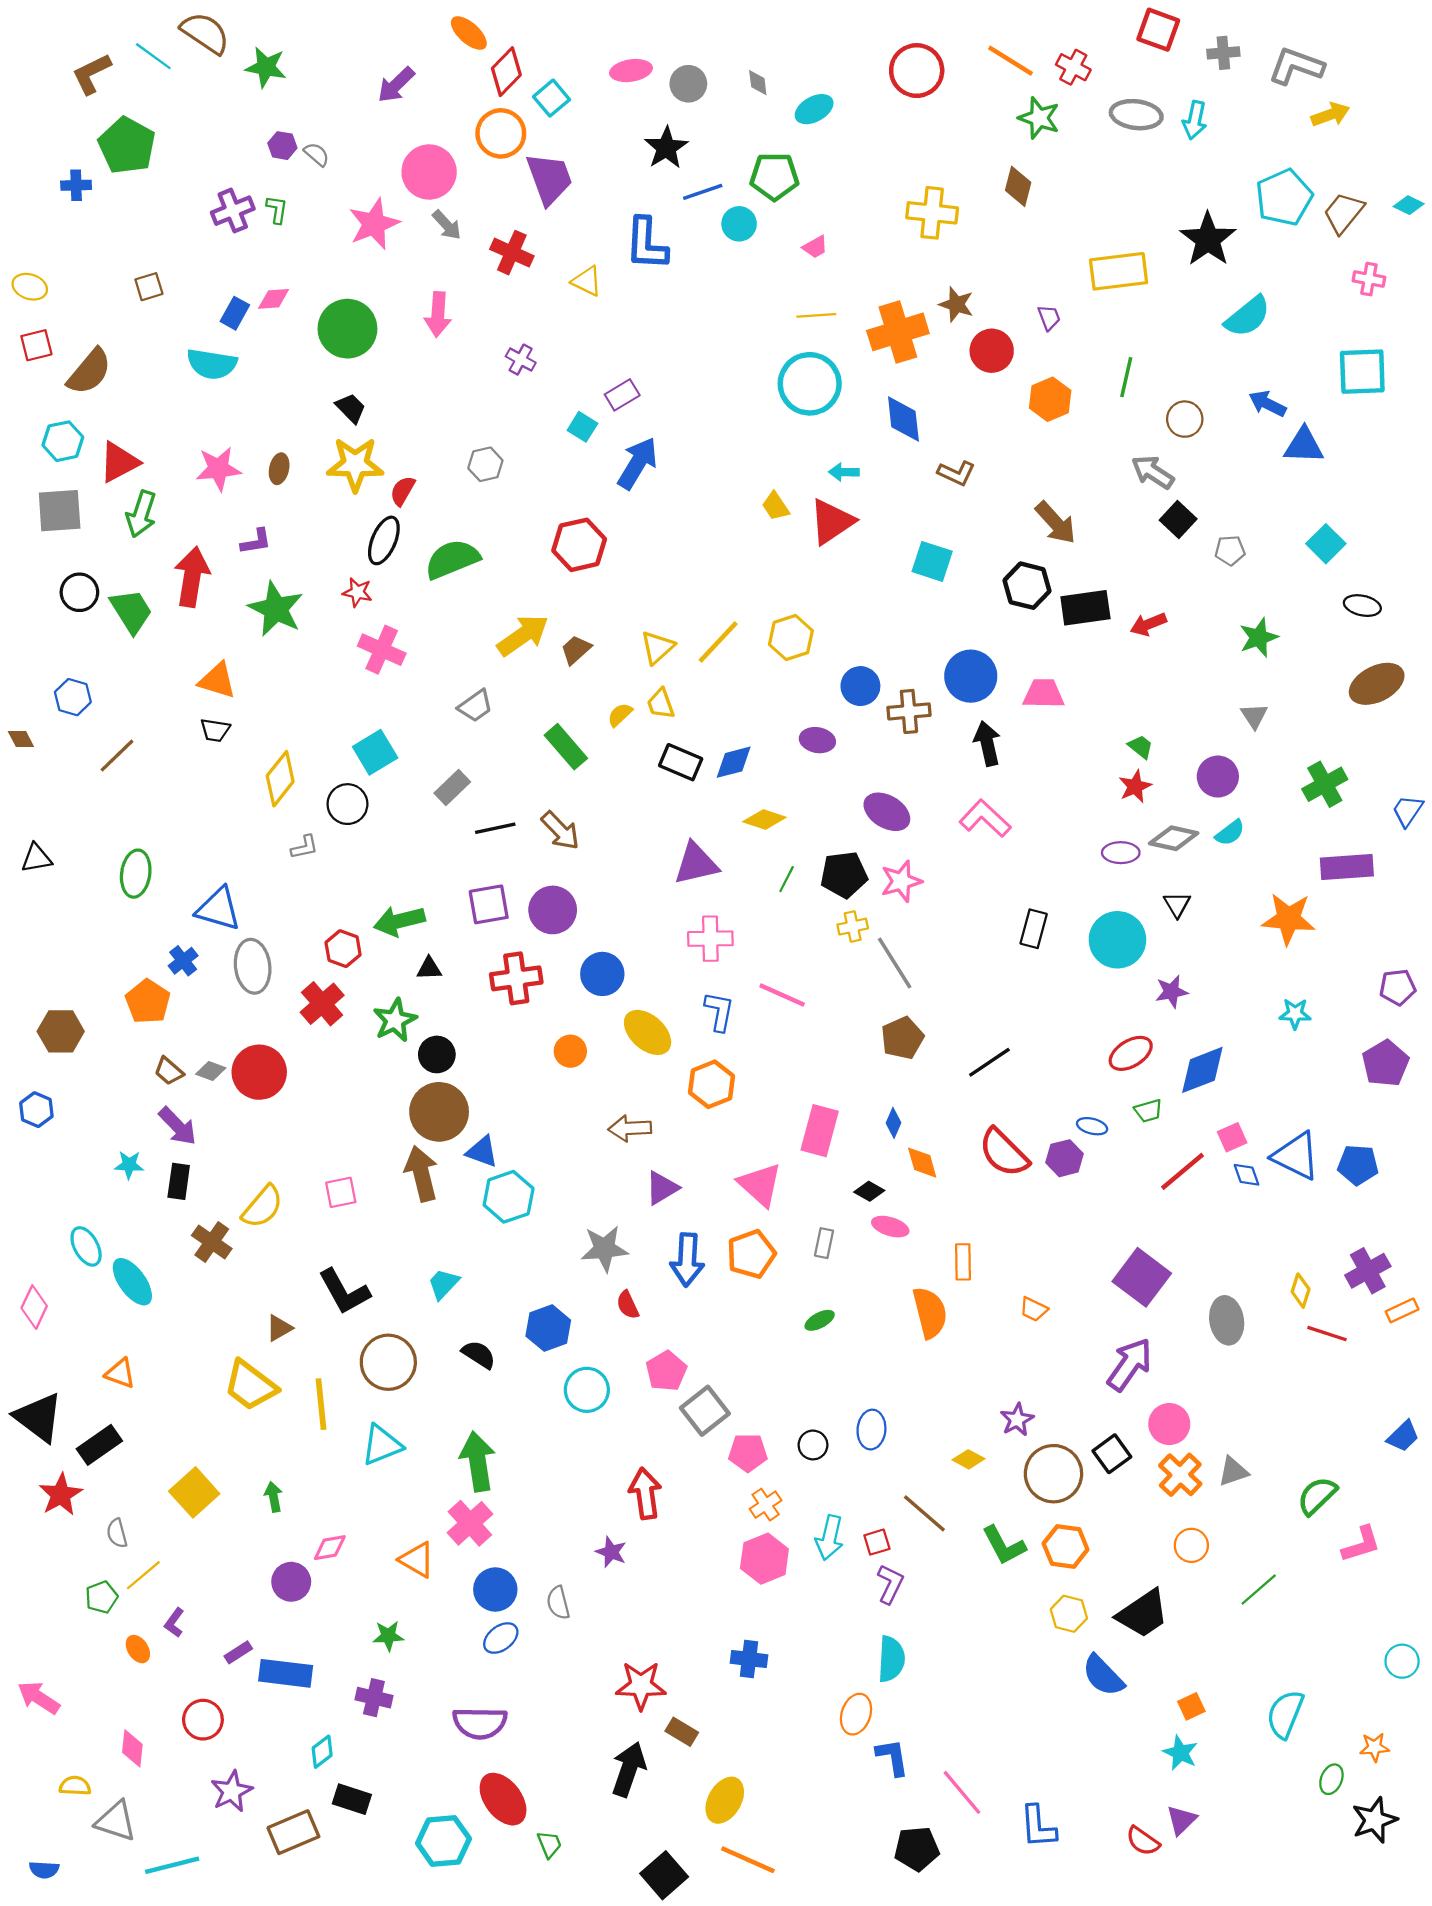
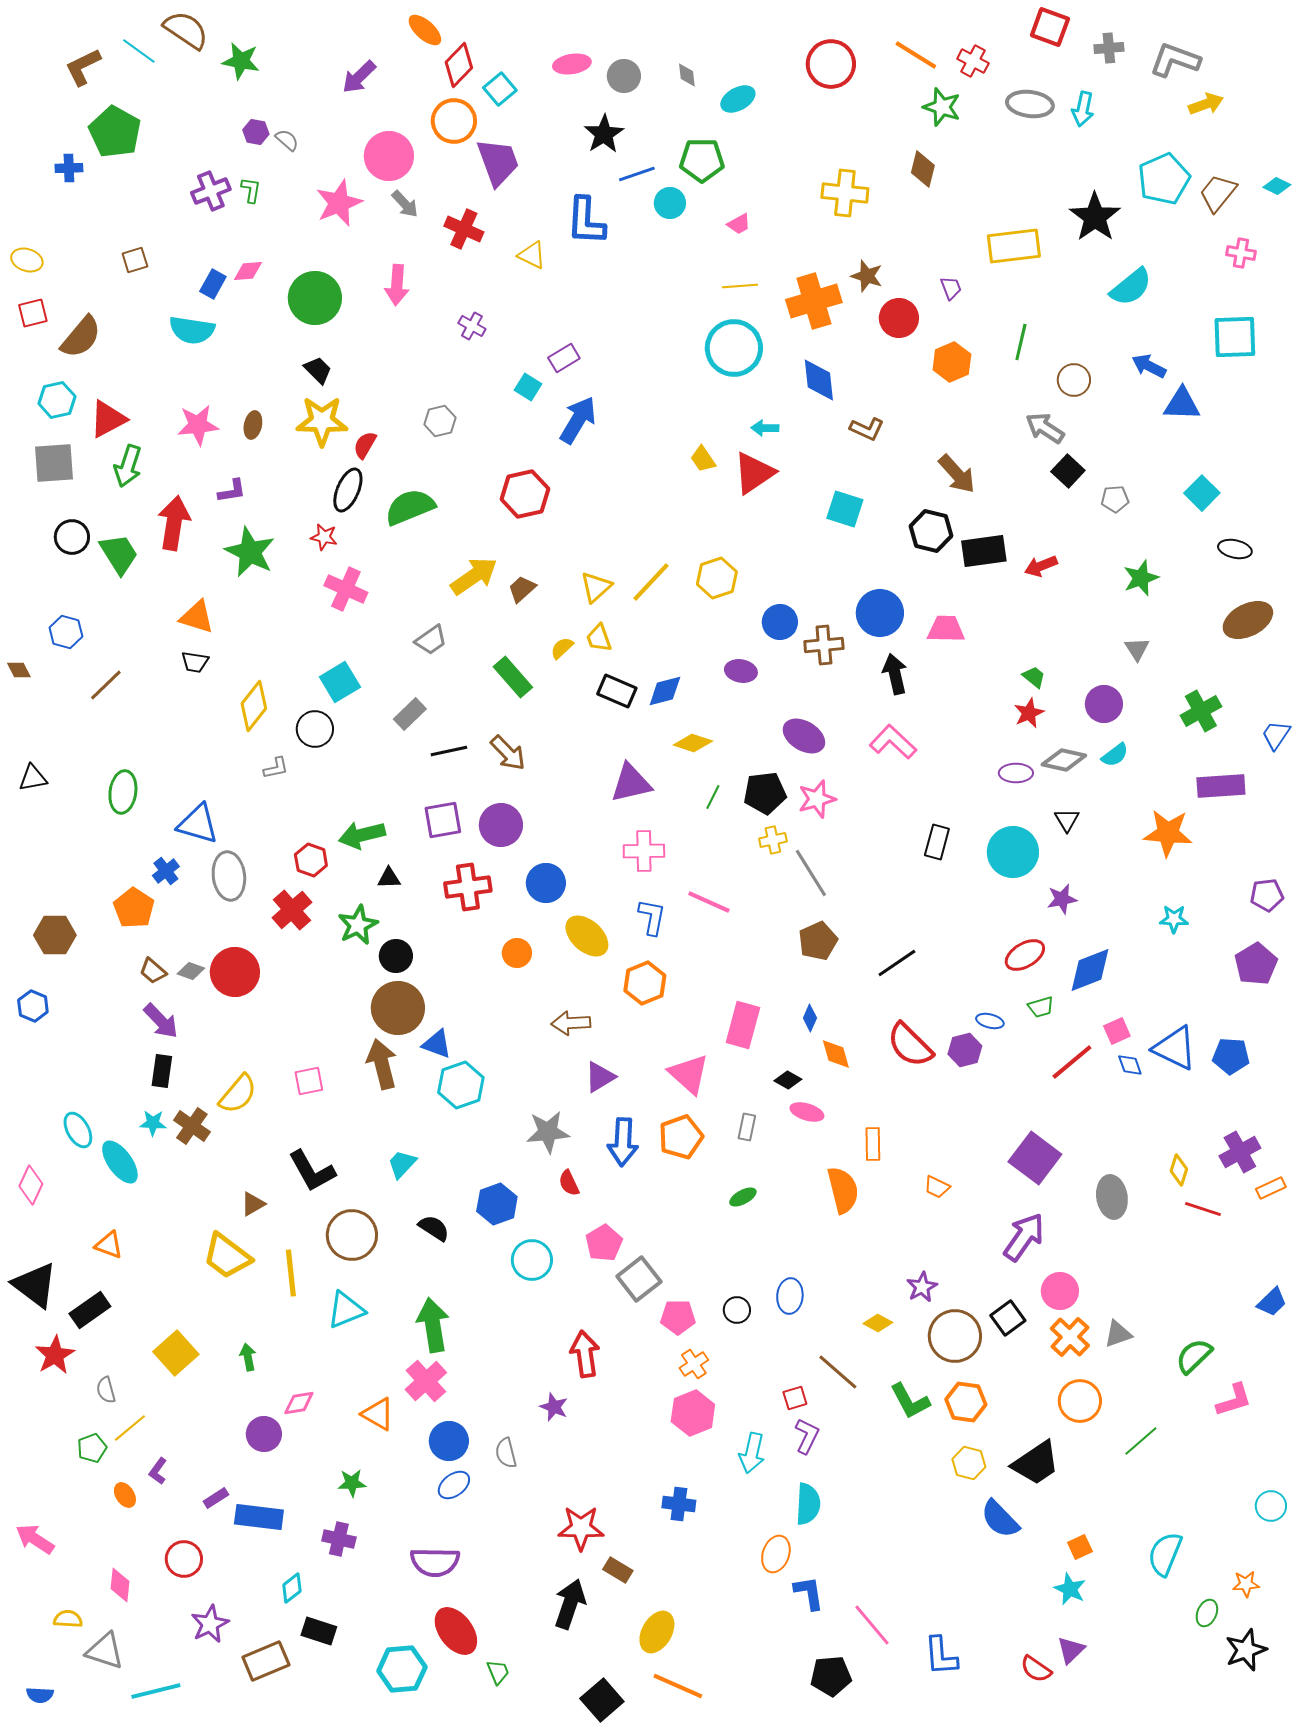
cyan star: (129, 1165) -> (153, 1123), moved
cyan arrow: (830, 1538) -> (752, 1453), moved
orange circle: (1191, 1545) -> (1080, 1401), size x1.4

